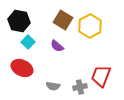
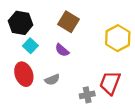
yellow hexagon: (90, 26) -> (118, 38), moved
red ellipse: (22, 68) -> (24, 74), turned 45
gray semicircle: (53, 86) -> (52, 80), moved, turned -32

